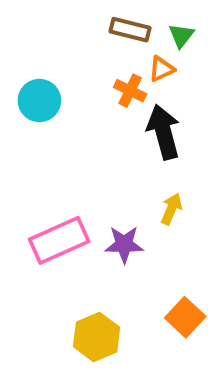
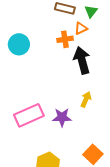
orange cross: (130, 91) -> (65, 39), turned -35

